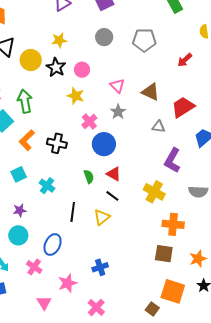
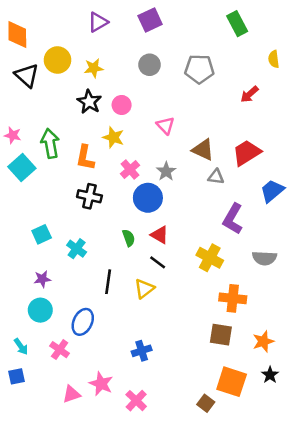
yellow circle: (31, 60) -> (57, 60), moved
brown triangle: (151, 92) -> (203, 150), moved
gray star: (118, 112) -> (166, 171), moved
orange L-shape: (27, 140) -> (85, 158), moved, turned -35
pink star: (68, 283) -> (101, 384), moved, turned -30
pink triangle: (44, 303) -> (71, 394), turned 42

